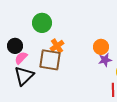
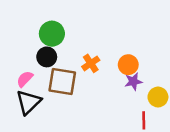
black circle: (15, 46) -> (47, 57), moved
orange cross: (57, 46) -> (91, 63), moved

